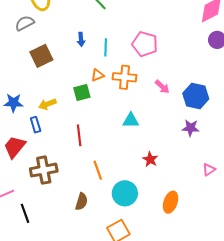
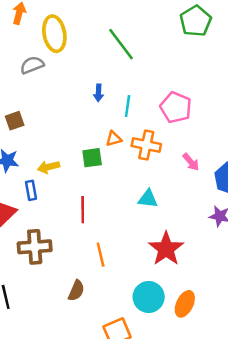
brown square: (41, 56) -> (15, 121), moved, size x0.7
red star: (150, 159) -> (166, 249), size x1.8
cyan circle: (125, 193) -> (149, 297), moved

